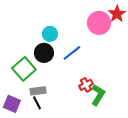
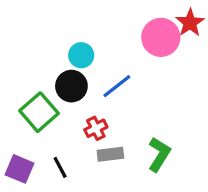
red cross: (86, 85) -> (96, 128), moved
gray rectangle: (38, 91) -> (110, 154), moved

